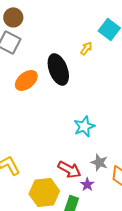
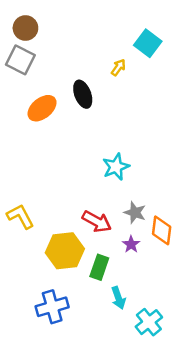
black ellipse: (58, 69) -> (83, 94), size x0.7
purple star: (87, 184) -> (131, 244), moved

